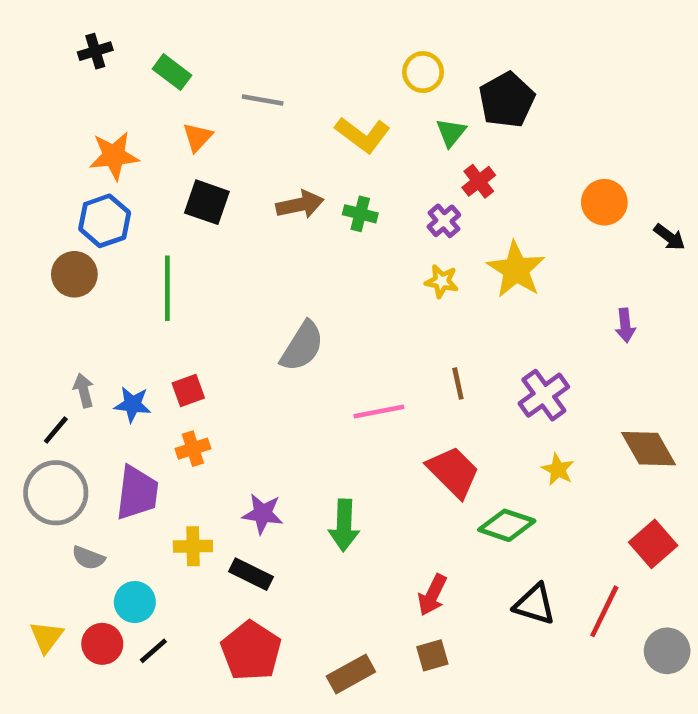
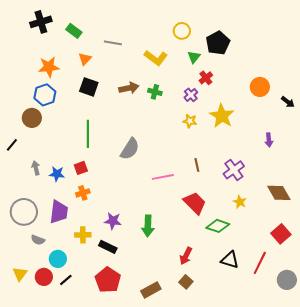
black cross: (95, 51) -> (41, 22), size x1.5
green line: (167, 288) -> (88, 134), moved
black line: (56, 430) -> (12, 145), moved
brown square: (432, 655) -> (186, 282), turned -32

